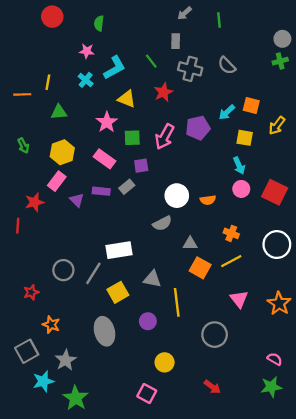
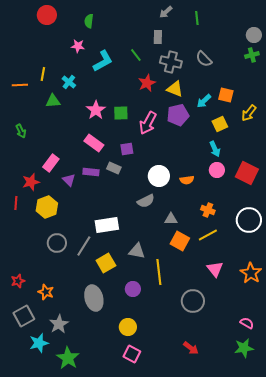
cyan cross: (86, 80) -> (69, 82), moved
yellow triangle: (127, 99) -> (175, 89), moved
green square: (132, 138) -> (121, 113), moved
yellow square: (245, 138) -> (220, 124), turned -35
yellow hexagon: (62, 152) -> (47, 207), moved
gray rectangle: (127, 187) -> (114, 168), turned 64
red star: (31, 292) -> (18, 281), moved
yellow circle: (165, 362) -> (128, 327), moved

